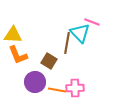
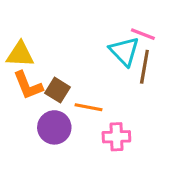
brown line: (67, 43) -> (144, 67), moved
brown square: (49, 61) -> (57, 90), moved
orange line: (57, 90) -> (88, 107), moved

